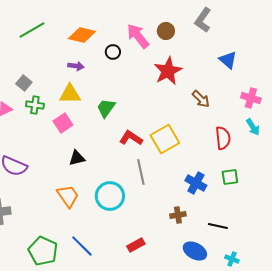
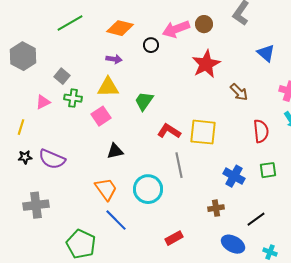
pink arrow: (138, 36) -> (176, 29), turned -72
yellow square: (165, 139) -> (203, 132), turned 36
black line: (218, 226) -> (256, 219), turned -48
blue line: (82, 246) -> (116, 220), moved

